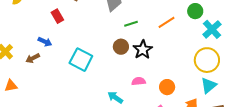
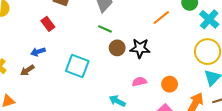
green line: (131, 24) -> (105, 29), moved, turned 48
blue arrow: (45, 42) -> (38, 52), turned 144
black star: (143, 50) -> (140, 48), turned -30

